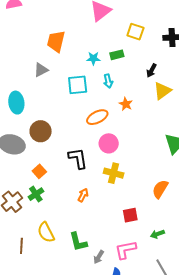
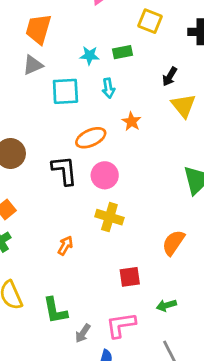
gray triangle: (41, 70) -> (33, 65), moved
yellow triangle: (162, 91) -> (184, 106), turned -36
black L-shape: (78, 158) -> (64, 170), moved

